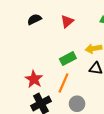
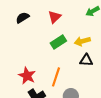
green rectangle: (68, 59) -> (58, 42), moved

